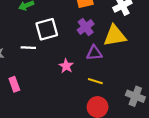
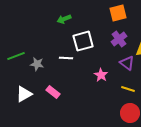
purple triangle: (94, 53) -> (127, 63), turned 42
pink rectangle: (14, 84) -> (53, 92), turned -32

